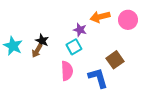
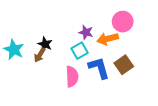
orange arrow: (100, 17) -> (108, 39), moved
pink circle: (128, 20) -> (123, 22), moved
blue L-shape: (98, 78) -> (99, 68), moved

